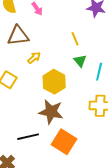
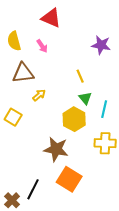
yellow hexagon: (54, 82) -> (74, 119), moved
black line: (28, 137) -> (33, 189), moved, turned -50

